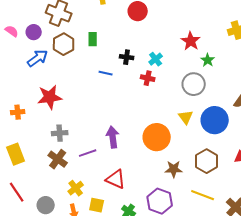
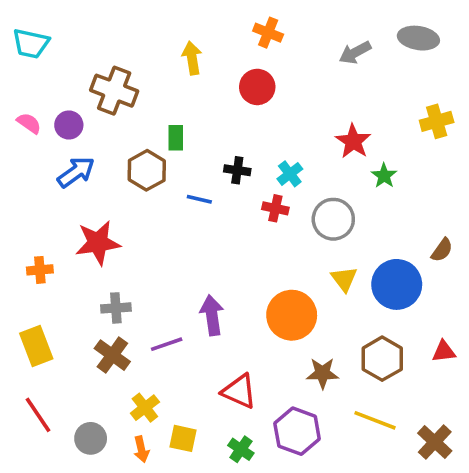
brown hexagon: (64, 44) -> (147, 170), moved
gray circle: (194, 84) -> (333, 219), moved
red triangle: (116, 179) -> (239, 391), moved

